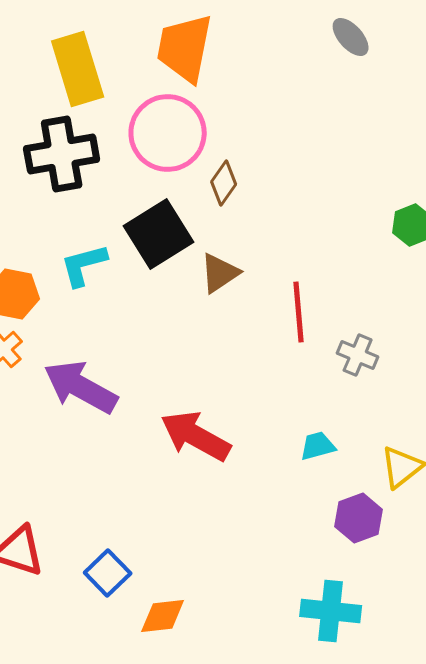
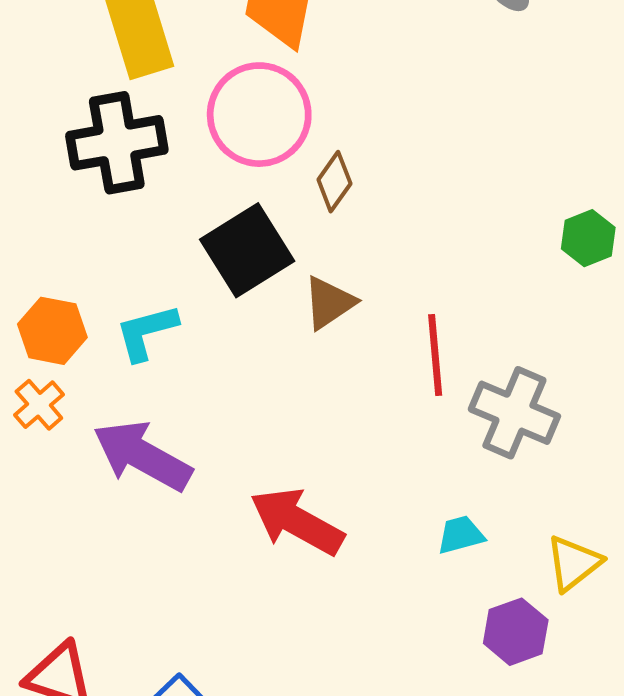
cyan L-shape: (84, 265) -> (146, 332), moved
gray cross: (358, 355) -> (514, 413), size x1.6

